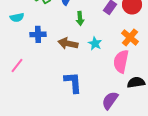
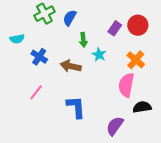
blue cross: (38, 34) -> (39, 57), turned 35
cyan star: (95, 43) -> (99, 55), moved
pink line: (17, 65) -> (36, 92), moved

